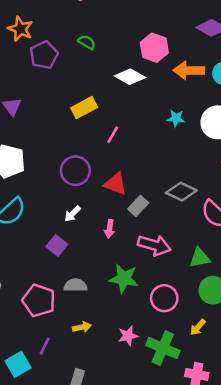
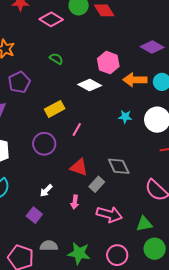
purple pentagon: (44, 55) -> (19, 82), moved
purple circle: (75, 171) -> (44, 144), moved
gray diamond: (181, 192) -> (119, 166), moved, turned 40
green star: (124, 279) -> (79, 253), moved

